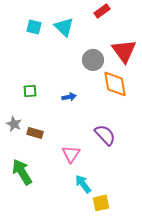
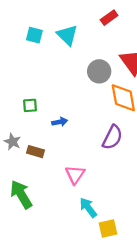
blue arrow: (69, 97) -> (60, 122), moved
purple semicircle: (105, 135) -> (112, 137), moved, turned 70

